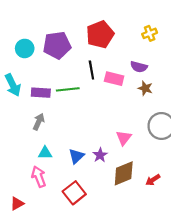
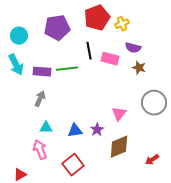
yellow cross: (150, 33) -> (122, 24), moved
cyan circle: (25, 48) -> (19, 36), moved
blue triangle: (76, 156) -> (75, 131), turned 35
red arrow: (153, 180) -> (152, 160), moved

